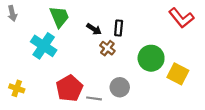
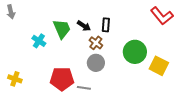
green trapezoid: (59, 17) -> (62, 29), moved
cyan cross: (44, 46) -> (39, 41), size x0.6
gray circle: (120, 87) -> (96, 63), moved
red pentagon: (69, 88) -> (62, 79), turned 30

